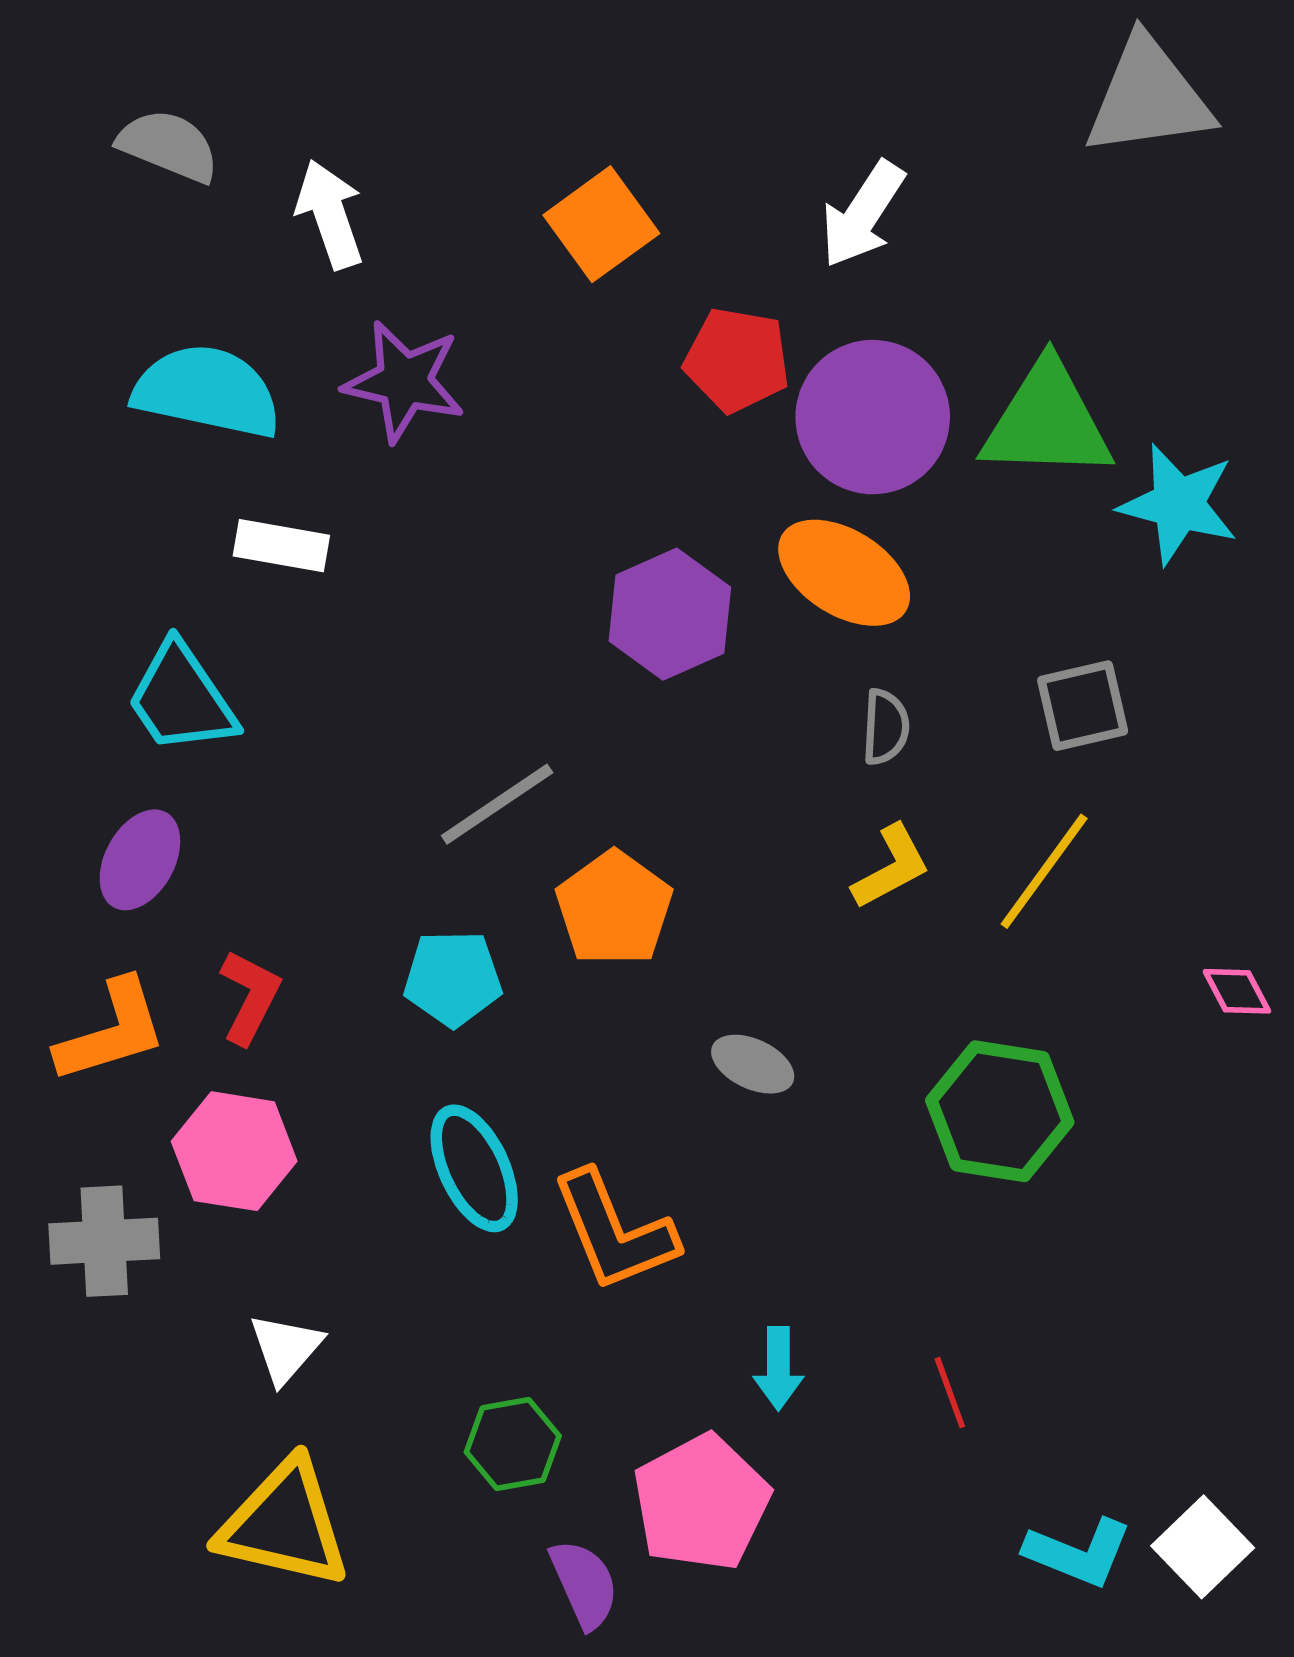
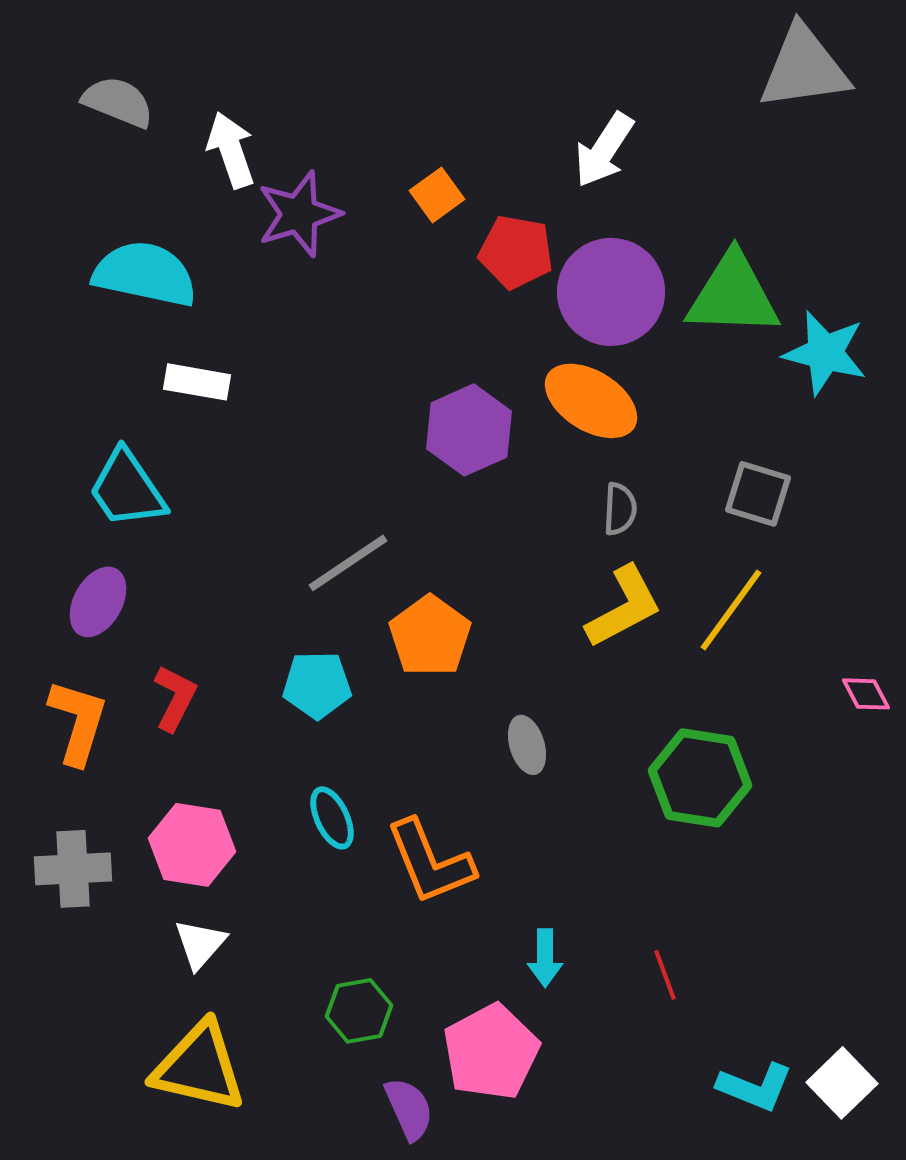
orange square: (601, 224) -> (437, 195), moved, size x0.7
purple star: (404, 381) -> (299, 214), moved, turned -30
gray square: (1083, 706) -> (758, 494), turned 30
yellow L-shape: (891, 867) -> (624, 607), size x1.4
orange L-shape: (111, 1031) -> (78, 722), turned -56
gray ellipse: (753, 1064) -> (527, 745), turned 48
pink hexagon: (234, 1151) -> (192, 845), moved
cyan ellipse: (474, 1168) -> (332, 818), size x0.7

